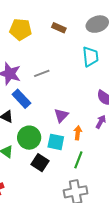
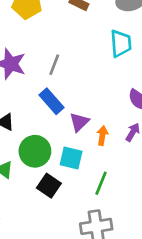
gray line: (42, 73) -> (54, 65), turned -49
blue rectangle: (21, 99) -> (51, 101), moved
orange arrow: (78, 133) -> (102, 136), moved

